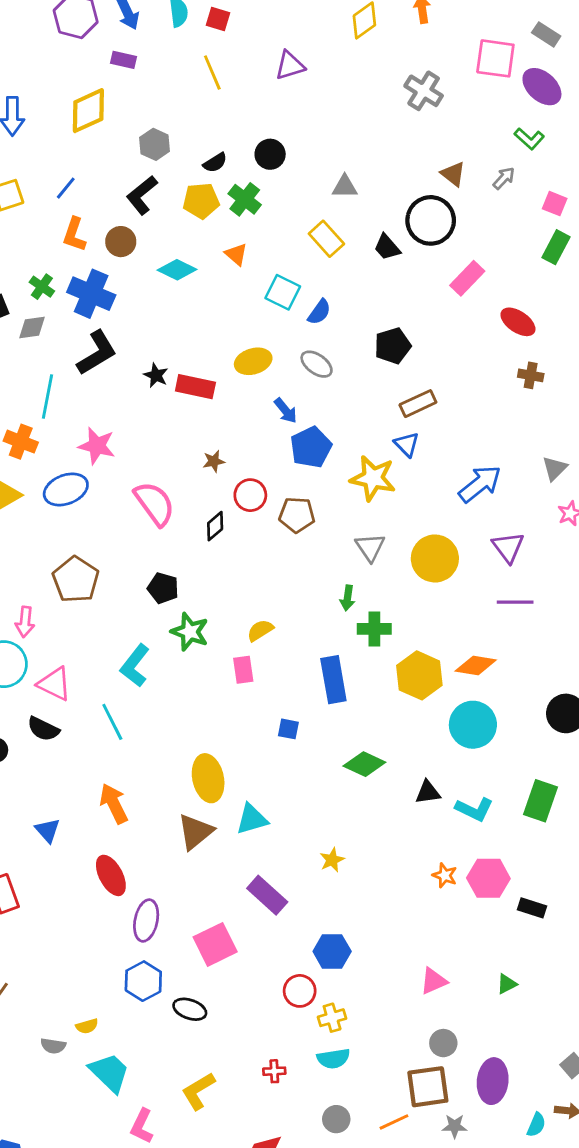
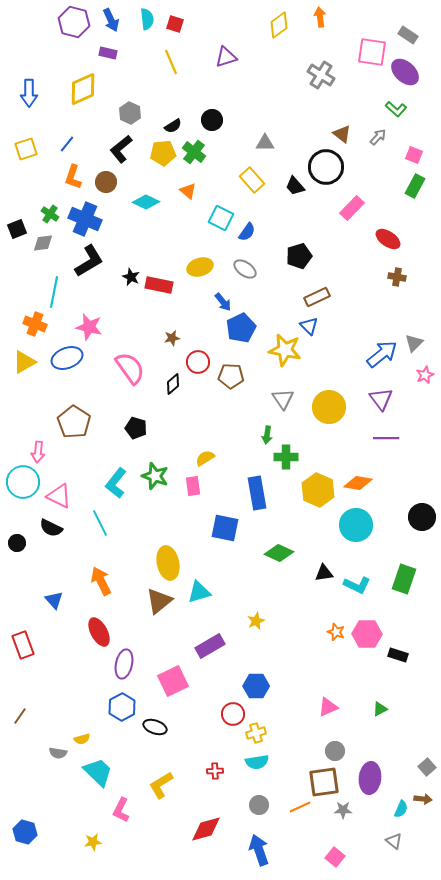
blue arrow: (480, 484) -> (382, 354), moved
green star: (190, 632) -> (155, 476), moved
blue square: (288, 729) -> (225, 528), size x1.8
purple rectangle: (267, 895) -> (210, 646), turned -72

